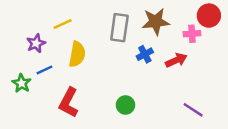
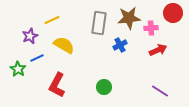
pink cross: (192, 34) -> (151, 28), moved
yellow semicircle: (77, 54) -> (64, 45), turned -70
red arrow: (176, 60) -> (158, 50), moved

